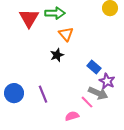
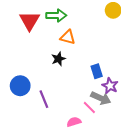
orange triangle: (66, 34) -> (68, 37), turned -35
blue rectangle: (94, 67) -> (97, 71), turned 32
blue circle: (14, 93) -> (20, 86), moved

